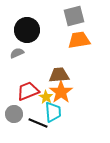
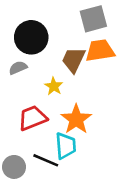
brown trapezoid: (59, 75) -> (74, 60), moved, turned -60
yellow star: (46, 97) -> (54, 86), moved
gray circle: (14, 114) -> (14, 167), moved

